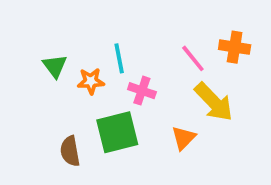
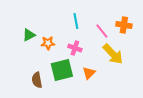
cyan line: (119, 58) -> (76, 21), moved
green triangle: (55, 66) -> (29, 35), turned 40
orange triangle: (184, 138) -> (89, 73), moved

